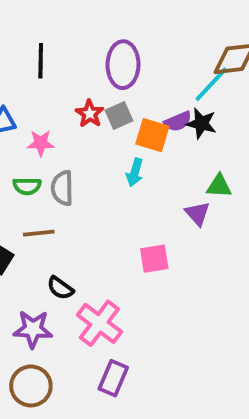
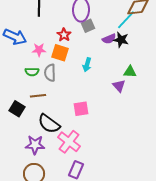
gray square: (119, 116) -> (88, 26), moved
orange square: (152, 135) -> (60, 53), moved
pink square: (154, 259) -> (81, 109), moved
black semicircle: (60, 288) -> (49, 124), size x1.6

